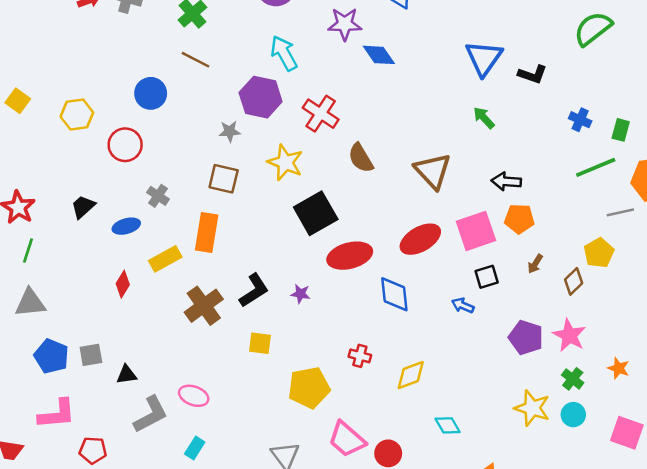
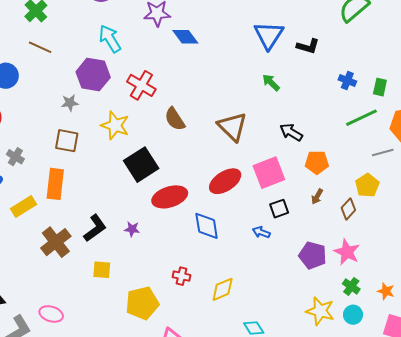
black arrow: (506, 181) -> (291, 132), turned 30
orange pentagon: (519, 219) -> (317, 162), moved
orange star: (618, 368) -> (386, 291), moved

